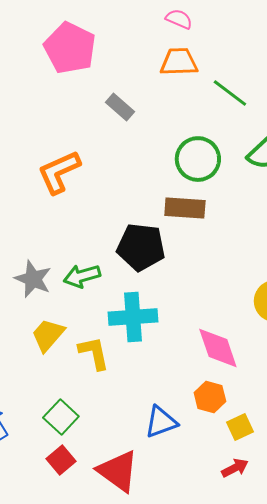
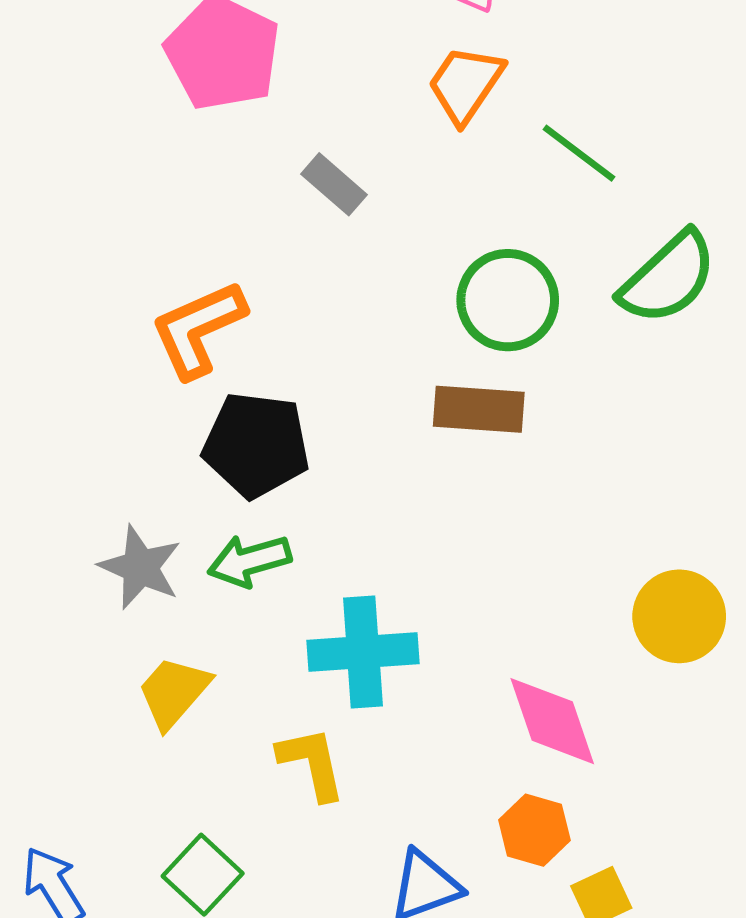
orange trapezoid: (179, 62) -> (465, 84), turned -54
black pentagon: (141, 247) -> (256, 445), moved
yellow L-shape: (94, 353) -> (312, 763), moved

